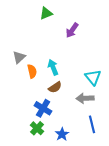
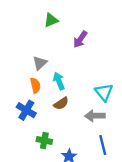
gray triangle: (19, 57) -> (40, 63), moved
blue cross: (43, 108) -> (26, 110), moved
green cross: (37, 128) -> (44, 141), moved, turned -32

